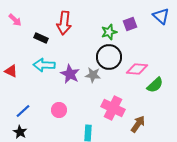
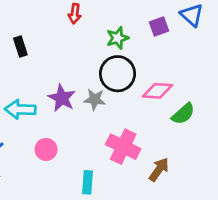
red arrow: (64, 23) -> (75, 14), moved, size x0.6
purple square: (130, 24) -> (159, 27), moved
black rectangle: (41, 38) -> (20, 47), turned 48
cyan arrow: (44, 65) -> (20, 109), moved

